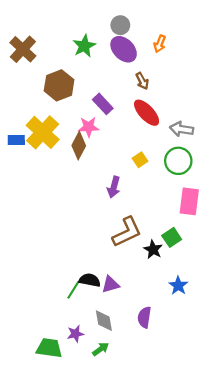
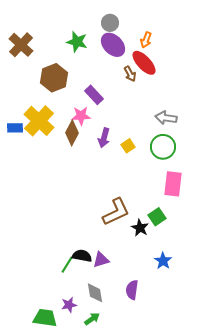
green star: (84, 46) -> (77, 42), turned -30
red ellipse: (147, 113) -> (144, 63), moved
purple arrow: (114, 187) -> (104, 138), moved

